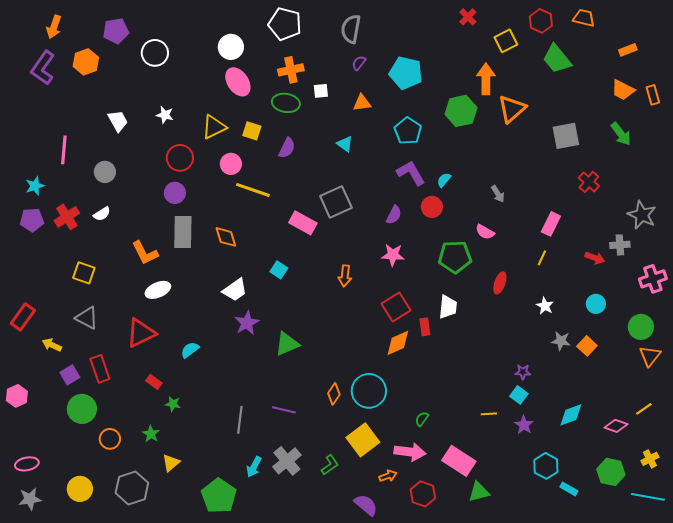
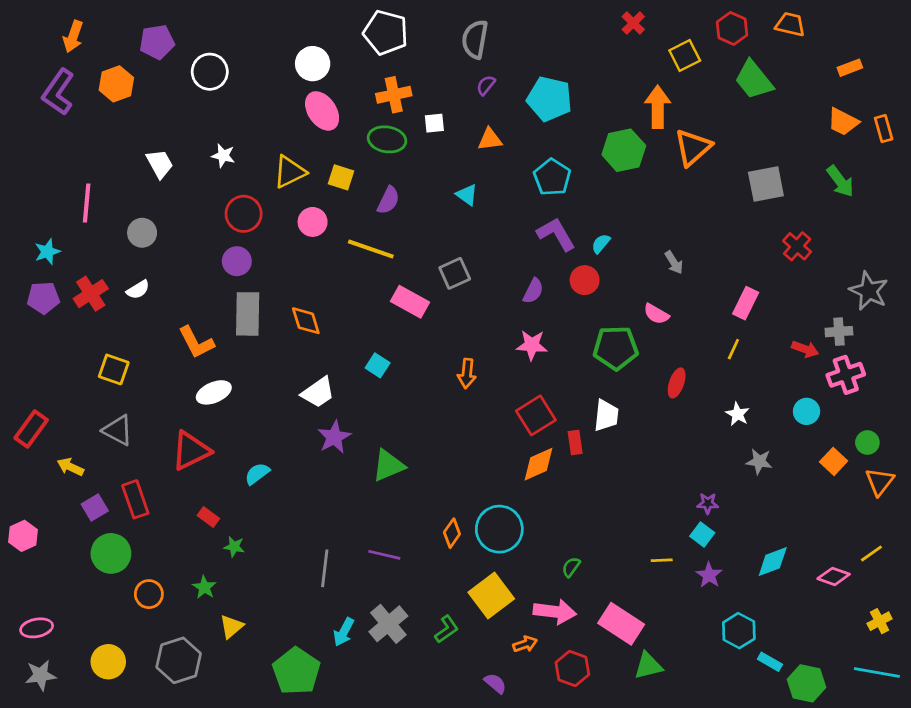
yellow line: (253, 190) -> (371, 249), moved
gray square: (336, 202) -> (455, 273), size x0.7
pink cross: (653, 279) -> (846, 375), moved
green circle: (641, 327) -> (867, 442), size x0.7
orange square: (587, 346) -> (834, 461), moved
green hexagon: (611, 472) -> (807, 683), moved
purple semicircle: (366, 505) -> (495, 683), size x0.7

